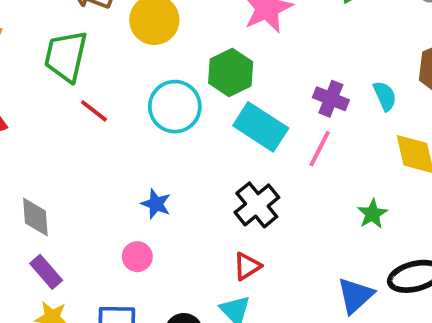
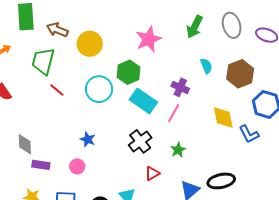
cyan semicircle: (385, 96) -> (206, 66), moved
green star: (372, 214) -> (178, 150), moved
red triangle: (247, 266) -> (152, 173), moved
purple rectangle: (46, 272) -> (41, 165), moved, turned -42

